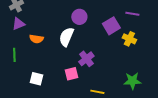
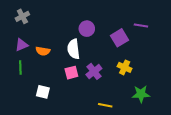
purple triangle: (18, 24) -> (21, 45), moved
white semicircle: (66, 37) -> (74, 49), turned -30
yellow cross: (129, 39) -> (125, 67), moved
pink square: (71, 74) -> (71, 73), moved

